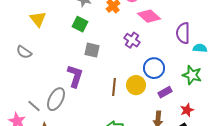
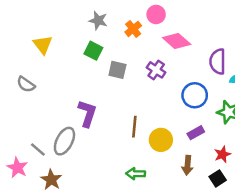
gray square: (92, 50) -> (117, 70), moved
blue circle: (154, 68) -> (195, 95), moved
yellow circle: (136, 85) -> (161, 140), moved

